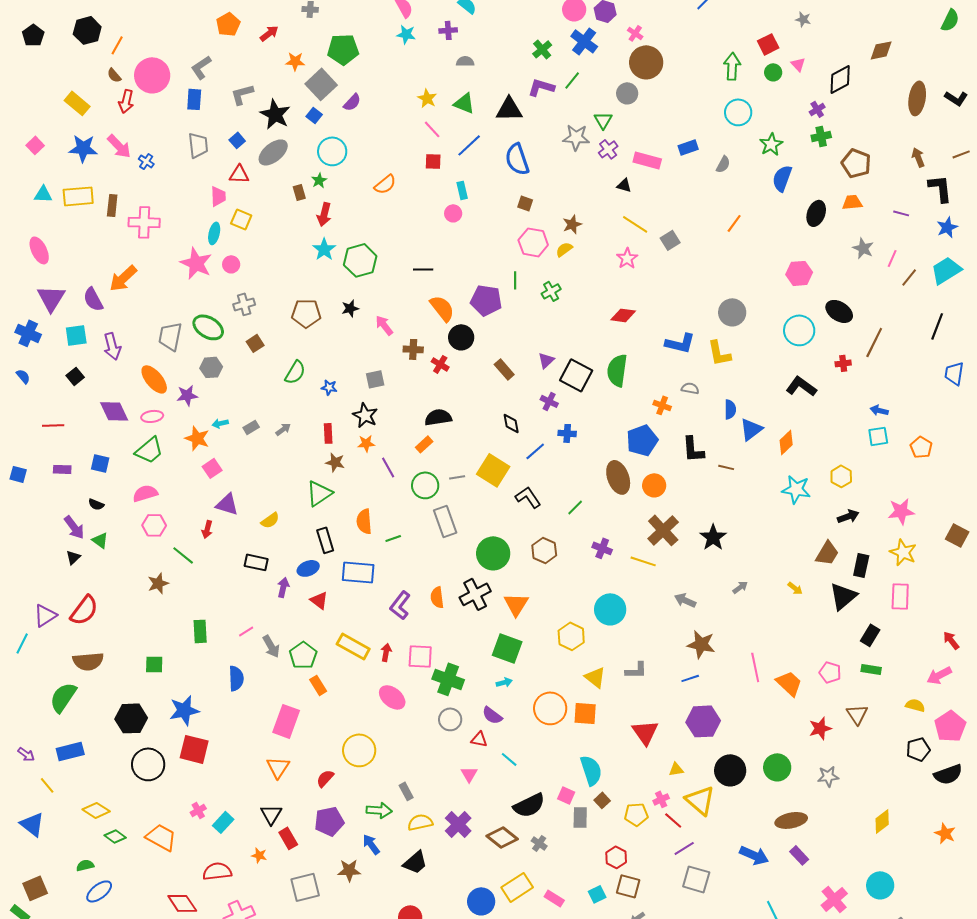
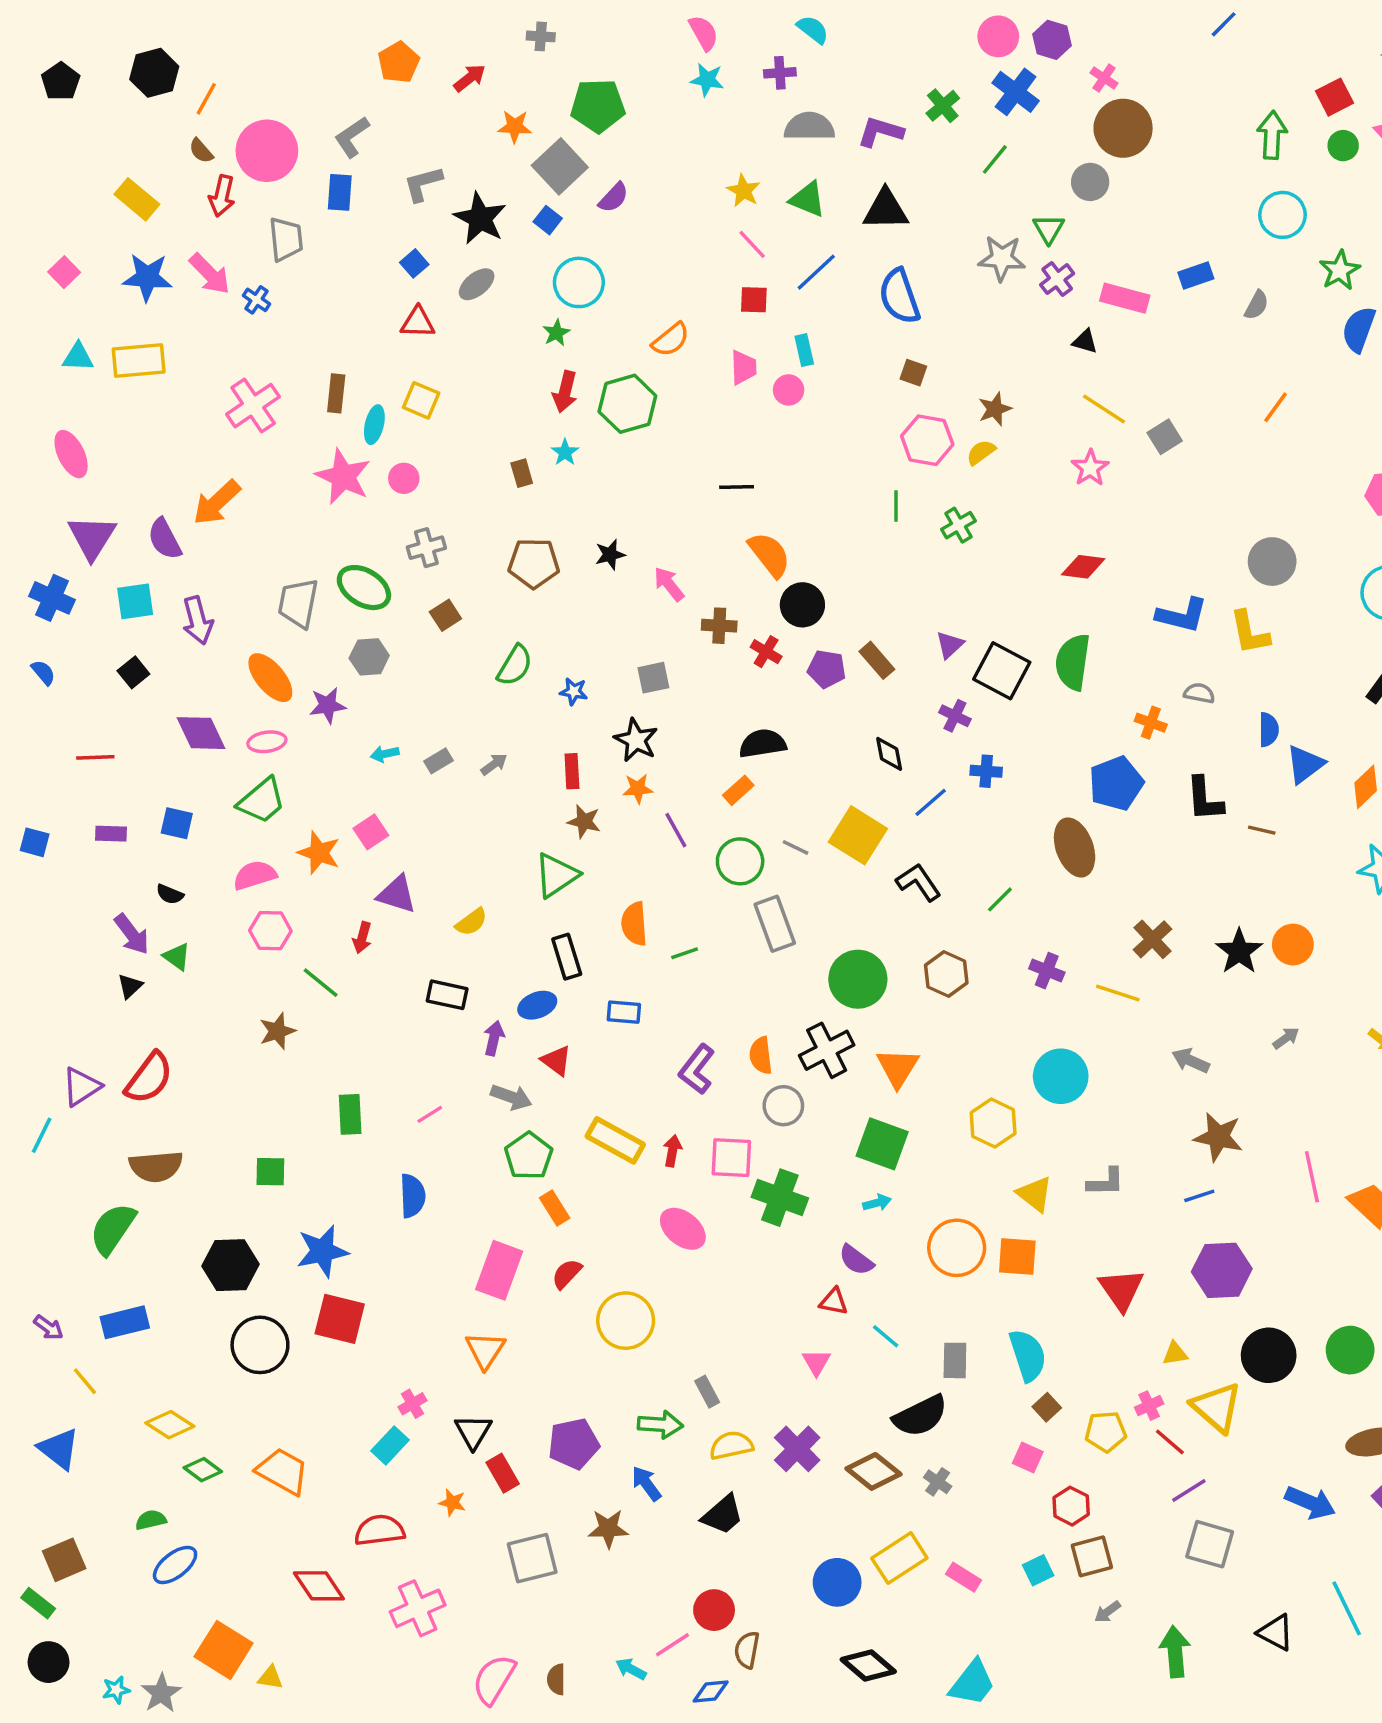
gray semicircle: (465, 61) -> (809, 127), size x1.6
purple L-shape: (541, 87) -> (880, 132), moved
gray trapezoid: (198, 145) -> (286, 239), moved
gray ellipse: (273, 152) -> (477, 284), size x0.7
brown rectangle: (299, 192) -> (522, 473), moved
pink trapezoid: (218, 196) -> (743, 367), moved
brown rectangle: (112, 205) -> (336, 393), moved
pink cross: (144, 222) -> (253, 406), turned -36
cyan star: (324, 249) -> (565, 452), size x0.7
green hexagon: (360, 260) -> (627, 404), moved
purple pentagon: (486, 300) -> (827, 669), moved, size x0.7
orange star: (197, 438) -> (319, 853), moved
gray line: (457, 477) -> (795, 847), turned 35
orange circle: (654, 485) -> (1293, 945), moved
brown cross: (663, 530) -> (1153, 939), size x0.7
blue rectangle: (358, 572) -> (624, 1012), size x0.6
gray arrow: (271, 646) -> (511, 1097), moved, turned -40
gray circle: (450, 719) -> (783, 1106), moved
red semicircle: (325, 778) -> (567, 1274), moved
pink square: (566, 795) -> (1028, 1458), moved
pink cross: (198, 810) -> (412, 1404), moved
gray rectangle: (580, 817) -> (955, 1360), moved
brown square: (628, 886) -> (1092, 1556), turned -30

